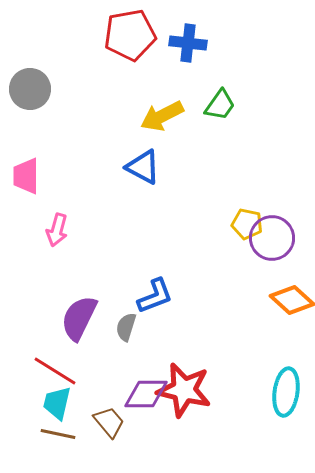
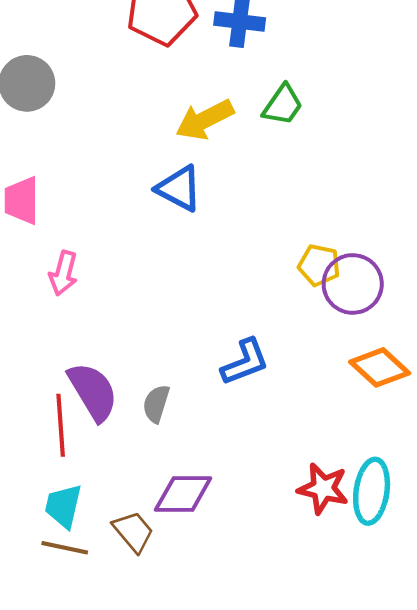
blue L-shape: (155, 296) -> (245, 362), moved
purple semicircle: (79, 318) -> (93, 392), turned 123
red line: (55, 371) -> (61, 425), moved, turned 54
red star: (184, 390) -> (323, 489), moved, size x0.7

